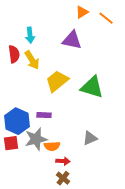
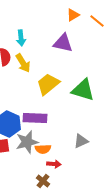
purple rectangle: (44, 115) -> (35, 118), size x1.6
brown cross: (63, 178) -> (43, 181), moved

